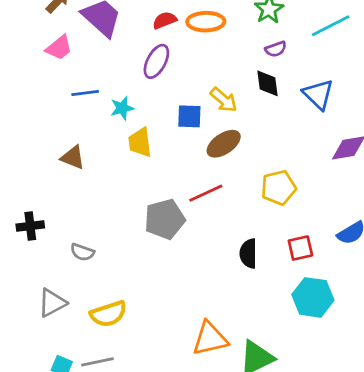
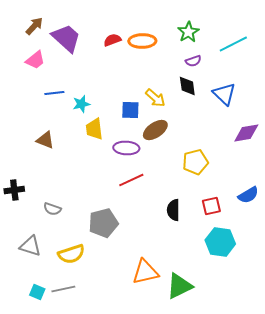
purple ellipse: (156, 61) -> (126, 148), moved, turned 65
red line: (206, 193) -> (131, 180), moved
gray pentagon: (165, 219) -> (103, 223), moved
gray triangle: (52, 303) -> (30, 246), turned 45

